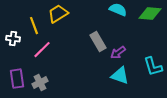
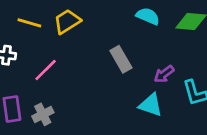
yellow line: (34, 26) -> (29, 23), moved, turned -54
purple arrow: (118, 53) -> (164, 74), moved

